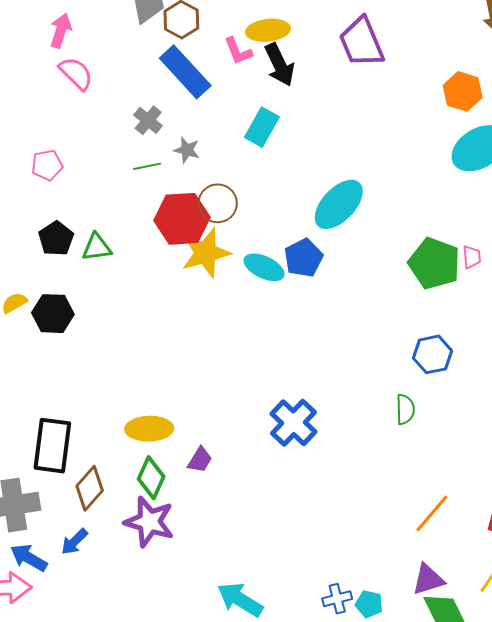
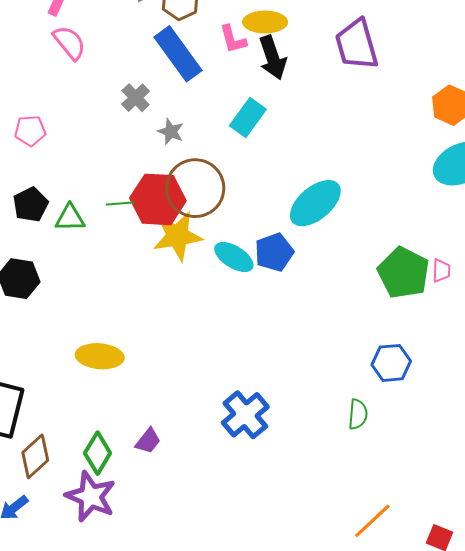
green line: (147, 166) -> (120, 204), moved
brown circle: (218, 203) -> (195, 188), size x1.5
yellow ellipse: (149, 429) -> (100, 356), moved

